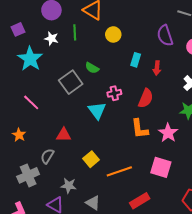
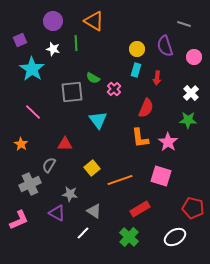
yellow circle: (113, 34) -> (137, 49), moved
gray square: (71, 82) -> (72, 92), turned 30
pink cross: (114, 93) -> (114, 89), moved, turned -32

